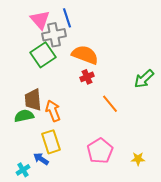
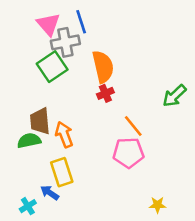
orange semicircle: (85, 55) -> (103, 67), turned 56
pink pentagon: (100, 151) -> (128, 153), moved, turned 30
yellow star: (138, 159) -> (157, 205), moved

